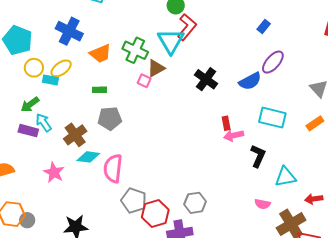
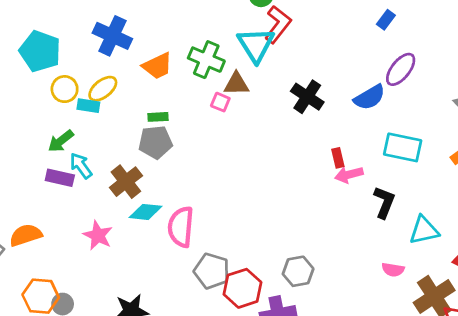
brown triangle: (156, 68) -> (236, 84), turned 30
gray pentagon: (110, 118) -> (155, 142), moved

